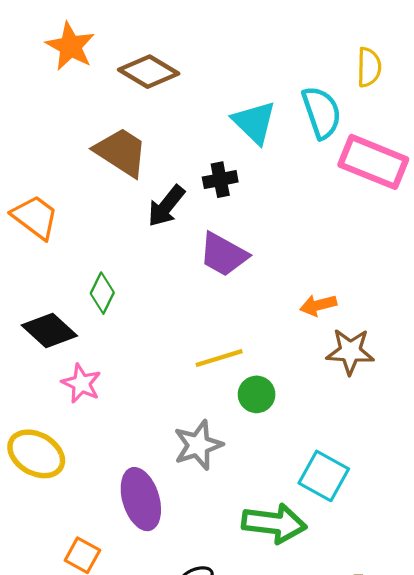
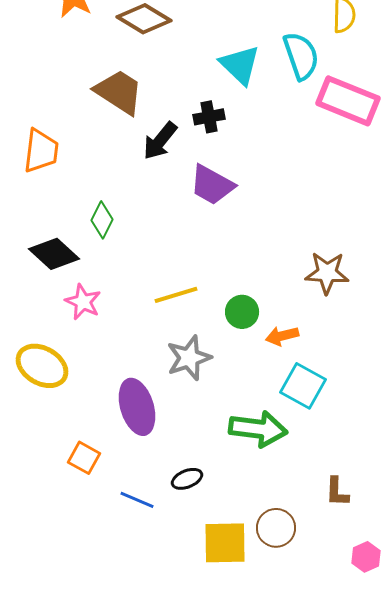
orange trapezoid: (35, 217) -> (41, 151), turned 60
orange arrow: (318, 305) -> (282, 336), moved
yellow line: (219, 358) -> (176, 295), moved

